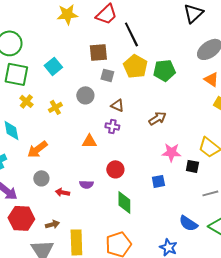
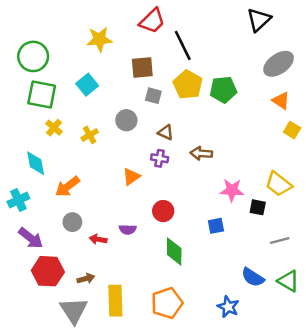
yellow star: (67, 14) -> (99, 39), moved
brown arrow: (157, 118) -> (201, 153), moved, turned -144
orange triangle: (89, 141) -> (131, 177), turned -35

